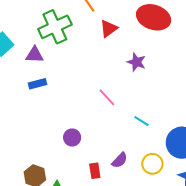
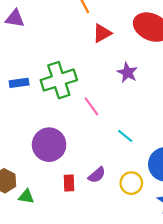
green cross: (55, 27) -> (59, 80), moved
purple triangle: (35, 55) -> (15, 18), moved
purple circle: (72, 137) -> (49, 145), size x1.8

